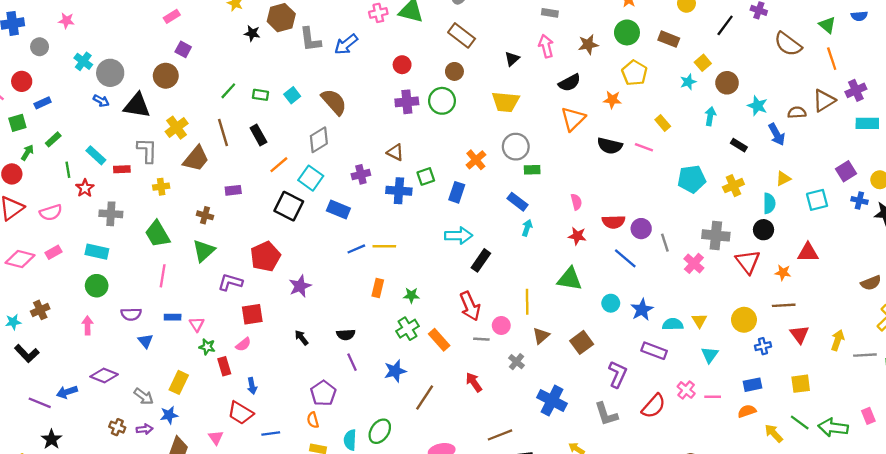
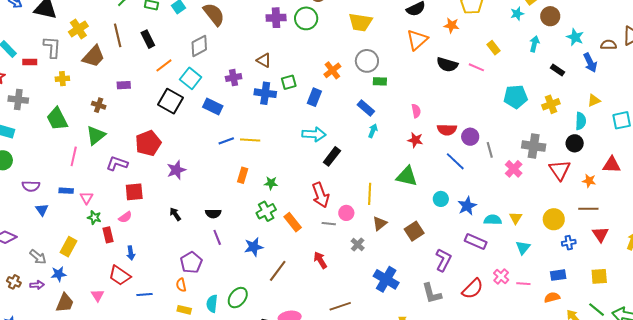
pink line: (163, 276) -> (74, 156), moved

